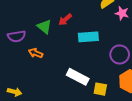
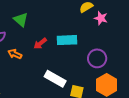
red arrow: (65, 20) -> (40, 44), moved
green triangle: (44, 27) -> (21, 20), moved

